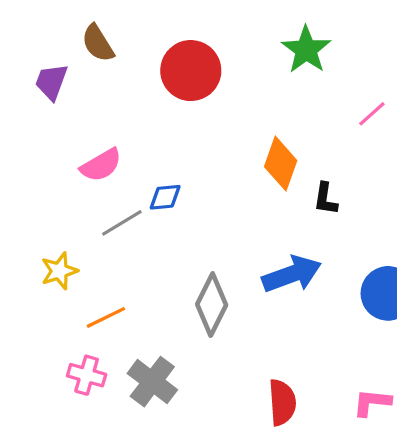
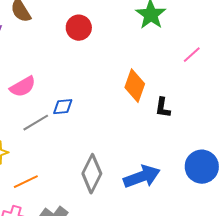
red circle: (191, 71) -> (79, 28), size x0.7
blue arrow: (292, 274) -> (142, 177), moved

